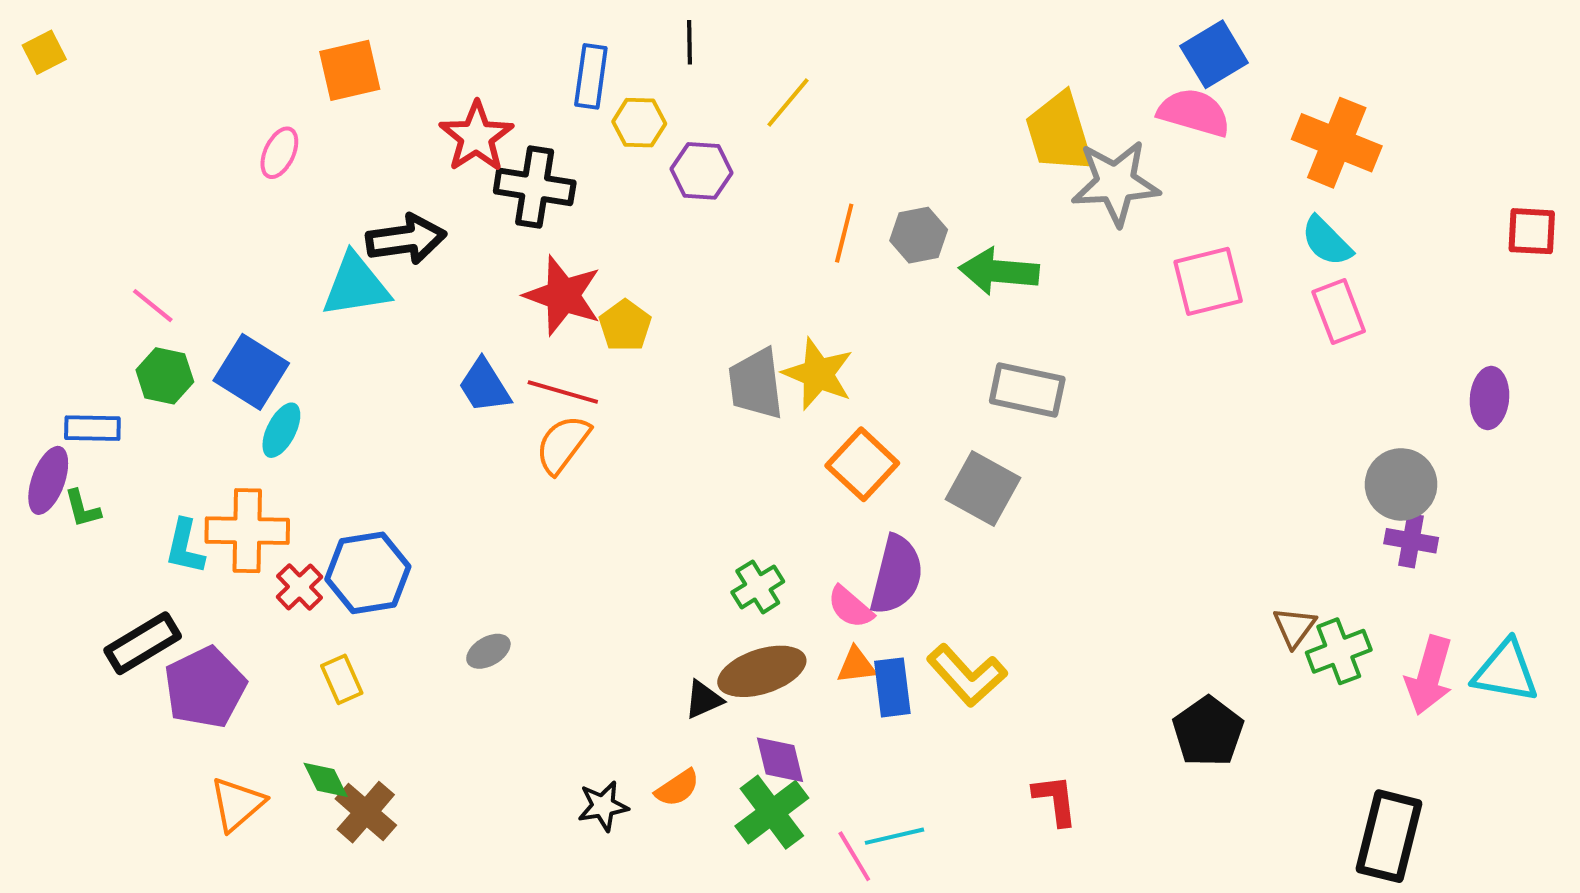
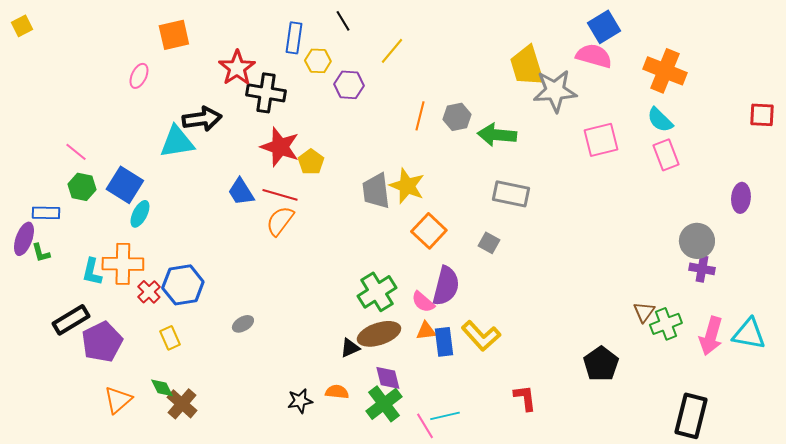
black line: (689, 42) -> (343, 21), turned -30
gray square: (983, 488) -> (489, 243), size x0.6
green cross: (758, 587) -> (377, 292), size x1.5
orange semicircle: (677, 788) -> (337, 392), turned -140

